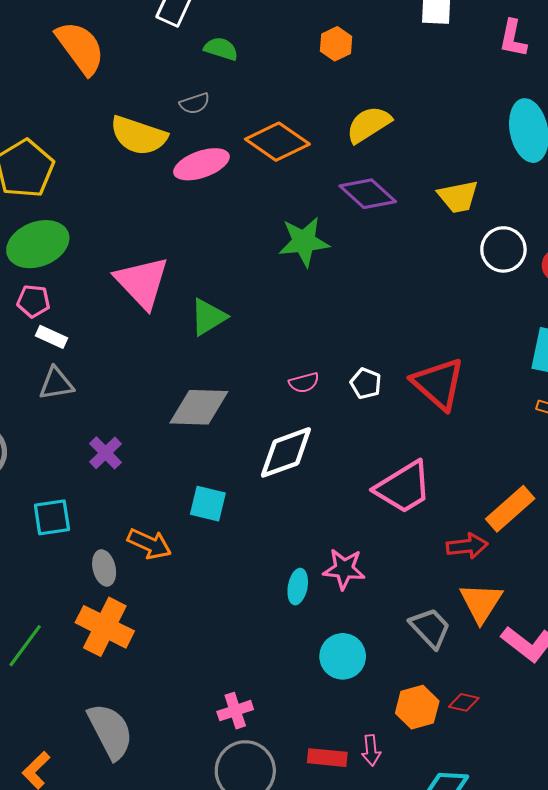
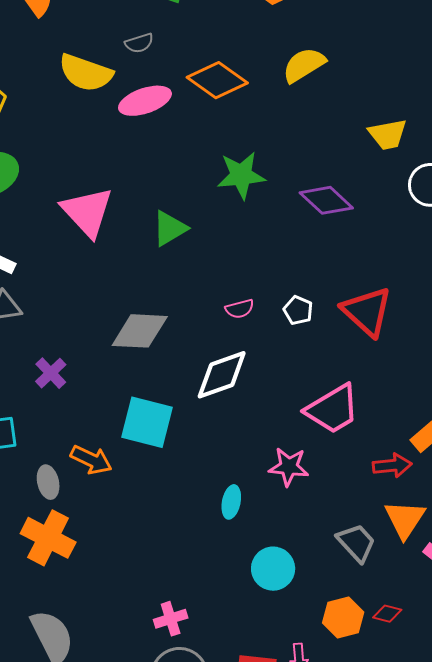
purple diamond: (368, 194) -> (326, 200), moved
green triangle: (208, 317) -> (170, 228), moved
cyan square: (208, 504) -> (147, 422), size x1.5
pink star: (344, 569) -> (289, 467), moved

